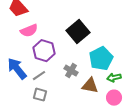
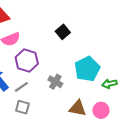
black square: (78, 32) -> (63, 32), moved, size x0.6
green arrow: (114, 78) -> (109, 84), moved
brown triangle: (90, 86) -> (78, 108), moved

